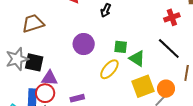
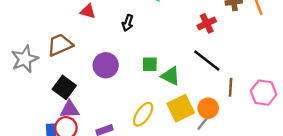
brown trapezoid: (33, 24) -> (60, 45), moved
gray star: (17, 59) -> (25, 59), moved
black square: (34, 62) -> (64, 87), moved, turned 30
yellow ellipse: (109, 69) -> (143, 114), moved

